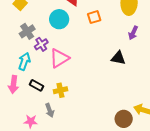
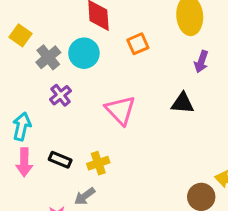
gray cross: (27, 31) -> (48, 57), moved
pink triangle: (59, 58) -> (120, 110), moved, turned -35
cyan arrow: (24, 61) -> (22, 126), moved
gray arrow: (50, 110) -> (85, 196), turned 80

